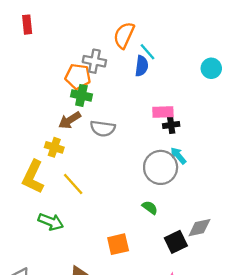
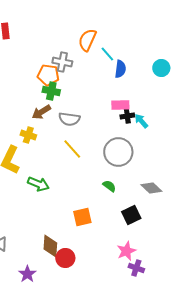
blue semicircle: (142, 66) -> (120, 69), moved
cyan arrow: (178, 156) -> (141, 121), moved
yellow line: (73, 184) -> (72, 149), moved
green arrow: (51, 222) -> (38, 184), moved
gray diamond: (199, 228) -> (151, 188), moved, turned 55

